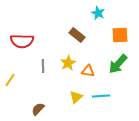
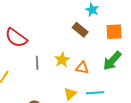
brown rectangle: (77, 35) -> (80, 30), moved
red semicircle: (22, 41) -> (16, 38), turned 35

